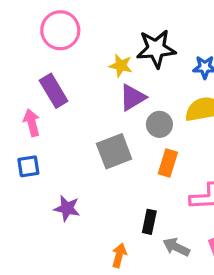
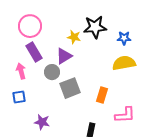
pink circle: (60, 30) -> (30, 26), moved
purple triangle: (133, 97) -> (64, 56), moved
gray circle: (159, 124) -> (52, 72), moved

